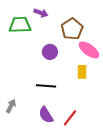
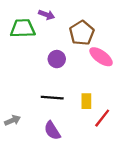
yellow rectangle: (82, 72) -> (86, 101), moved
gray arrow: (11, 106) -> (12, 120), turned 40
red line: (70, 118) -> (102, 118), moved

